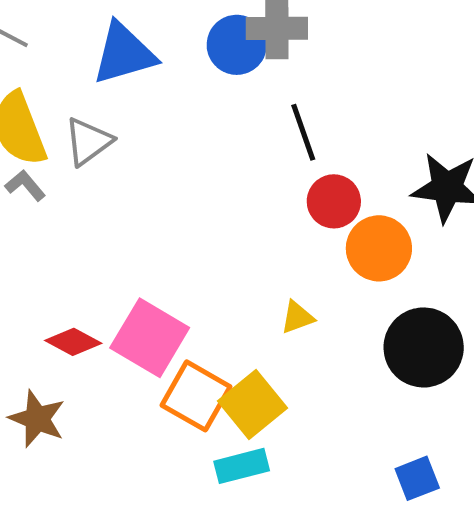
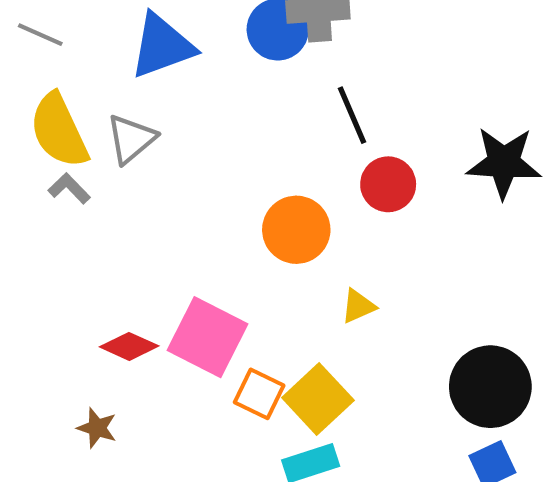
orange circle: (379, 248) -> (296, 230), moved
black circle: (424, 347) -> (490, 387), moved
orange square: (196, 396) -> (259, 394), size x0.7
brown star: (37, 419) -> (97, 428), size x0.7

